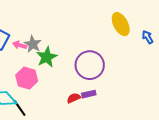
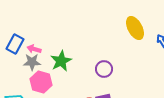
gray star: (33, 44) -> (32, 62), moved, turned -30
purple circle: (90, 65) -> (104, 69), size x0.6

